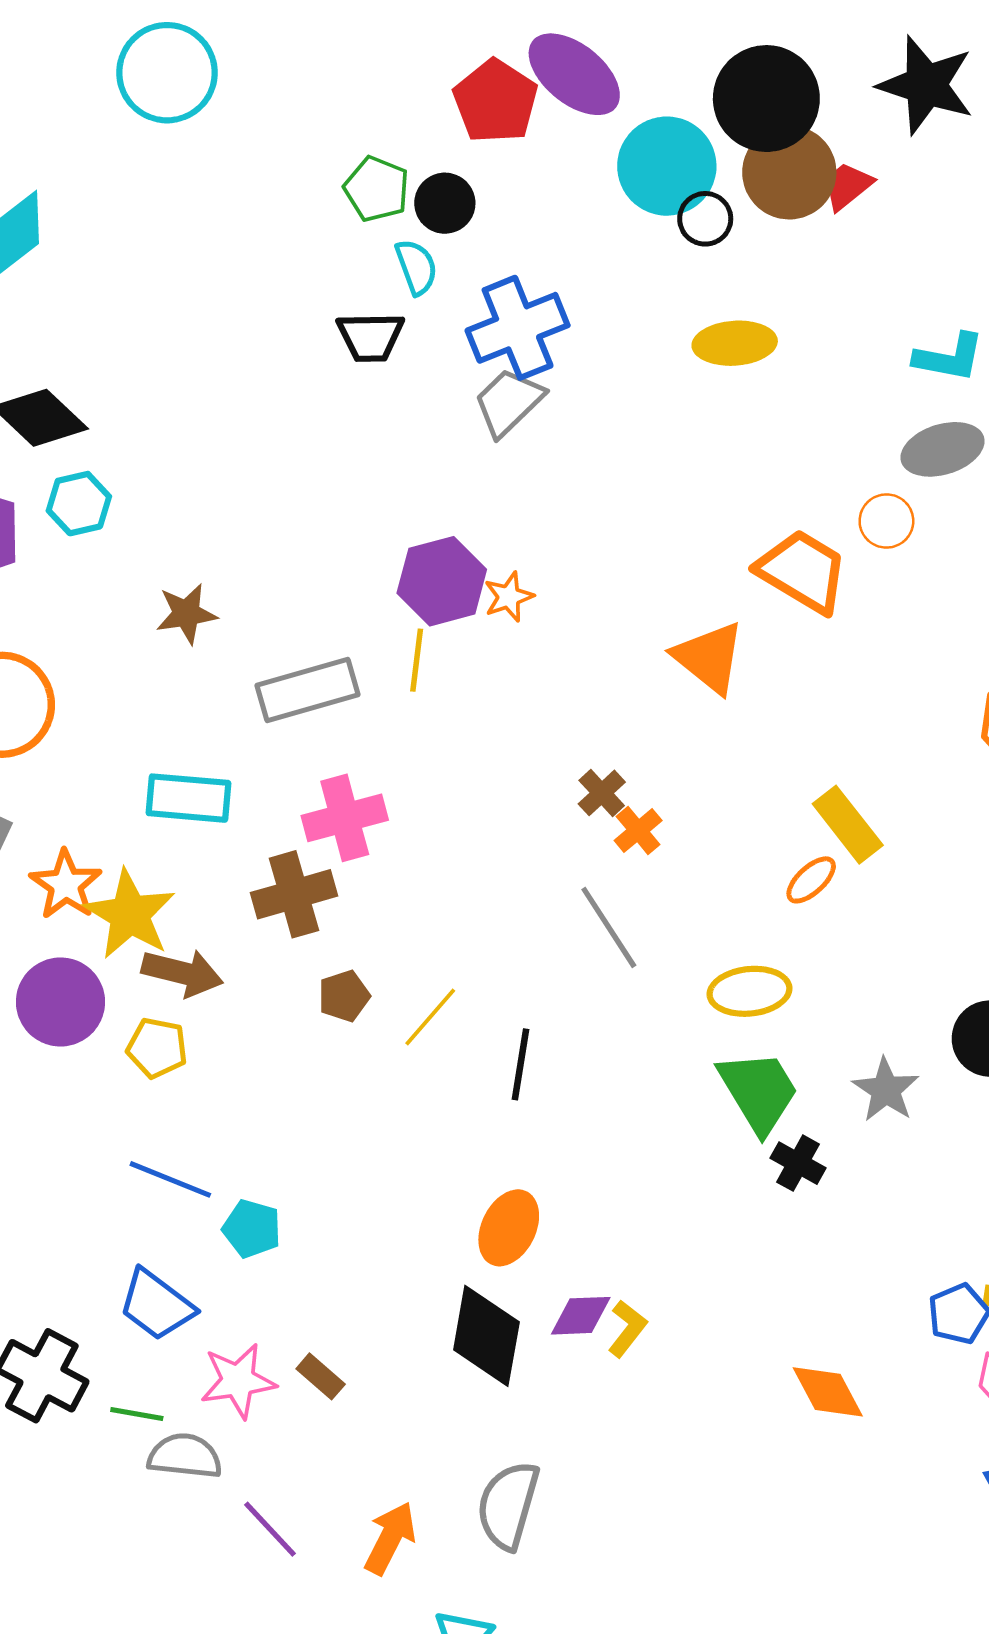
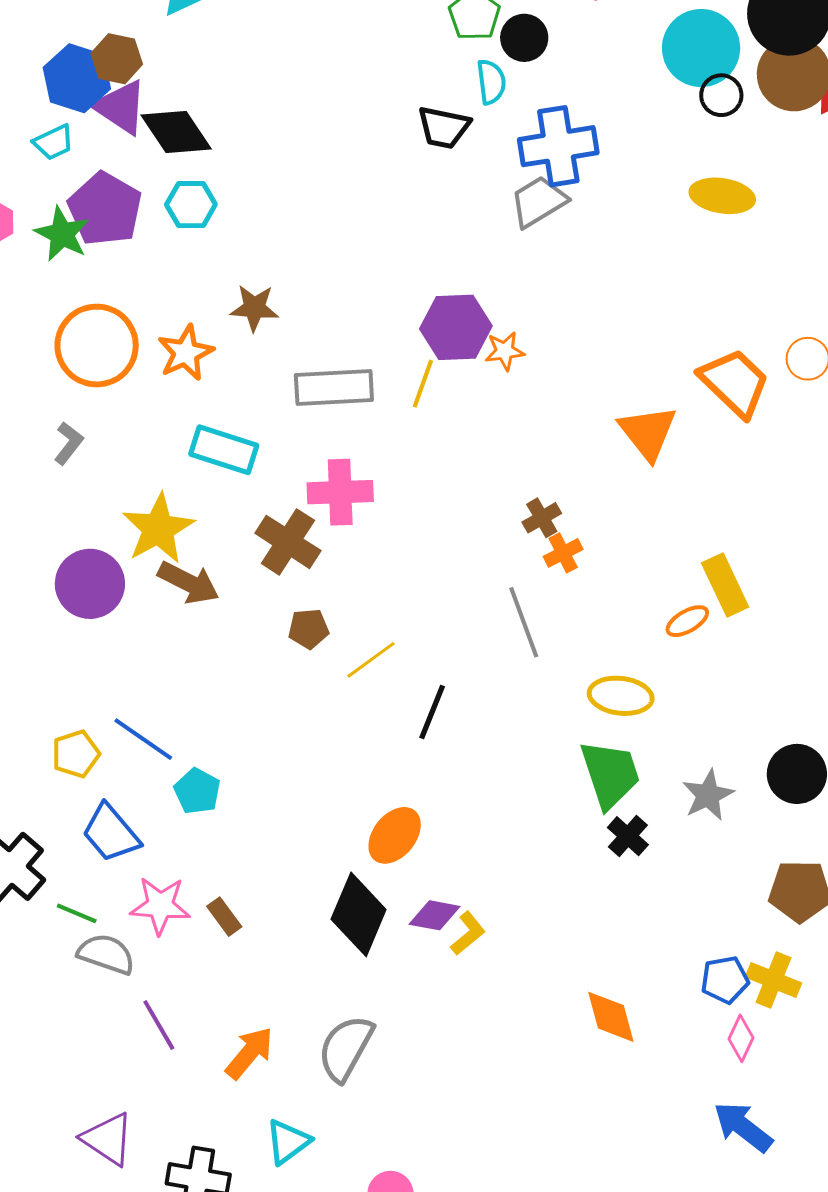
orange star: (66, 885) -> (186, 353), moved
brown cross: (294, 894) -> (288, 542), turned 36
yellow pentagon: (157, 1048) -> (76, 754), moved, turned 30

